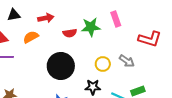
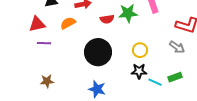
gray arrow: (127, 61) -> (177, 47), moved
black star: (93, 87) -> (139, 71), moved

